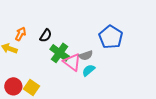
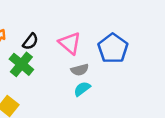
green cross: (60, 53) -> (21, 64), moved
pink triangle: (72, 62) -> (70, 43), moved

